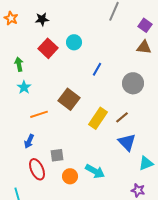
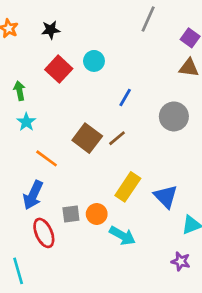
orange line: (39, 114) -> (47, 158), turned 54
brown line: (122, 117) -> (117, 138), moved
yellow rectangle: (98, 118) -> (128, 187), moved
blue arrow: (29, 141) -> (33, 195), size x1.5
orange circle: (70, 176) -> (97, 214), moved

